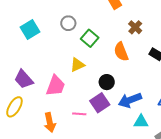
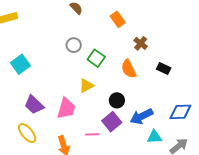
cyan square: (30, 30) -> (20, 64), moved
yellow ellipse: (14, 107) -> (27, 133), turned -65

